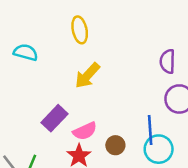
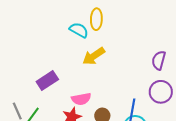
cyan semicircle: (26, 52) -> (79, 30), moved
purple rectangle: (55, 118) -> (47, 80), moved

